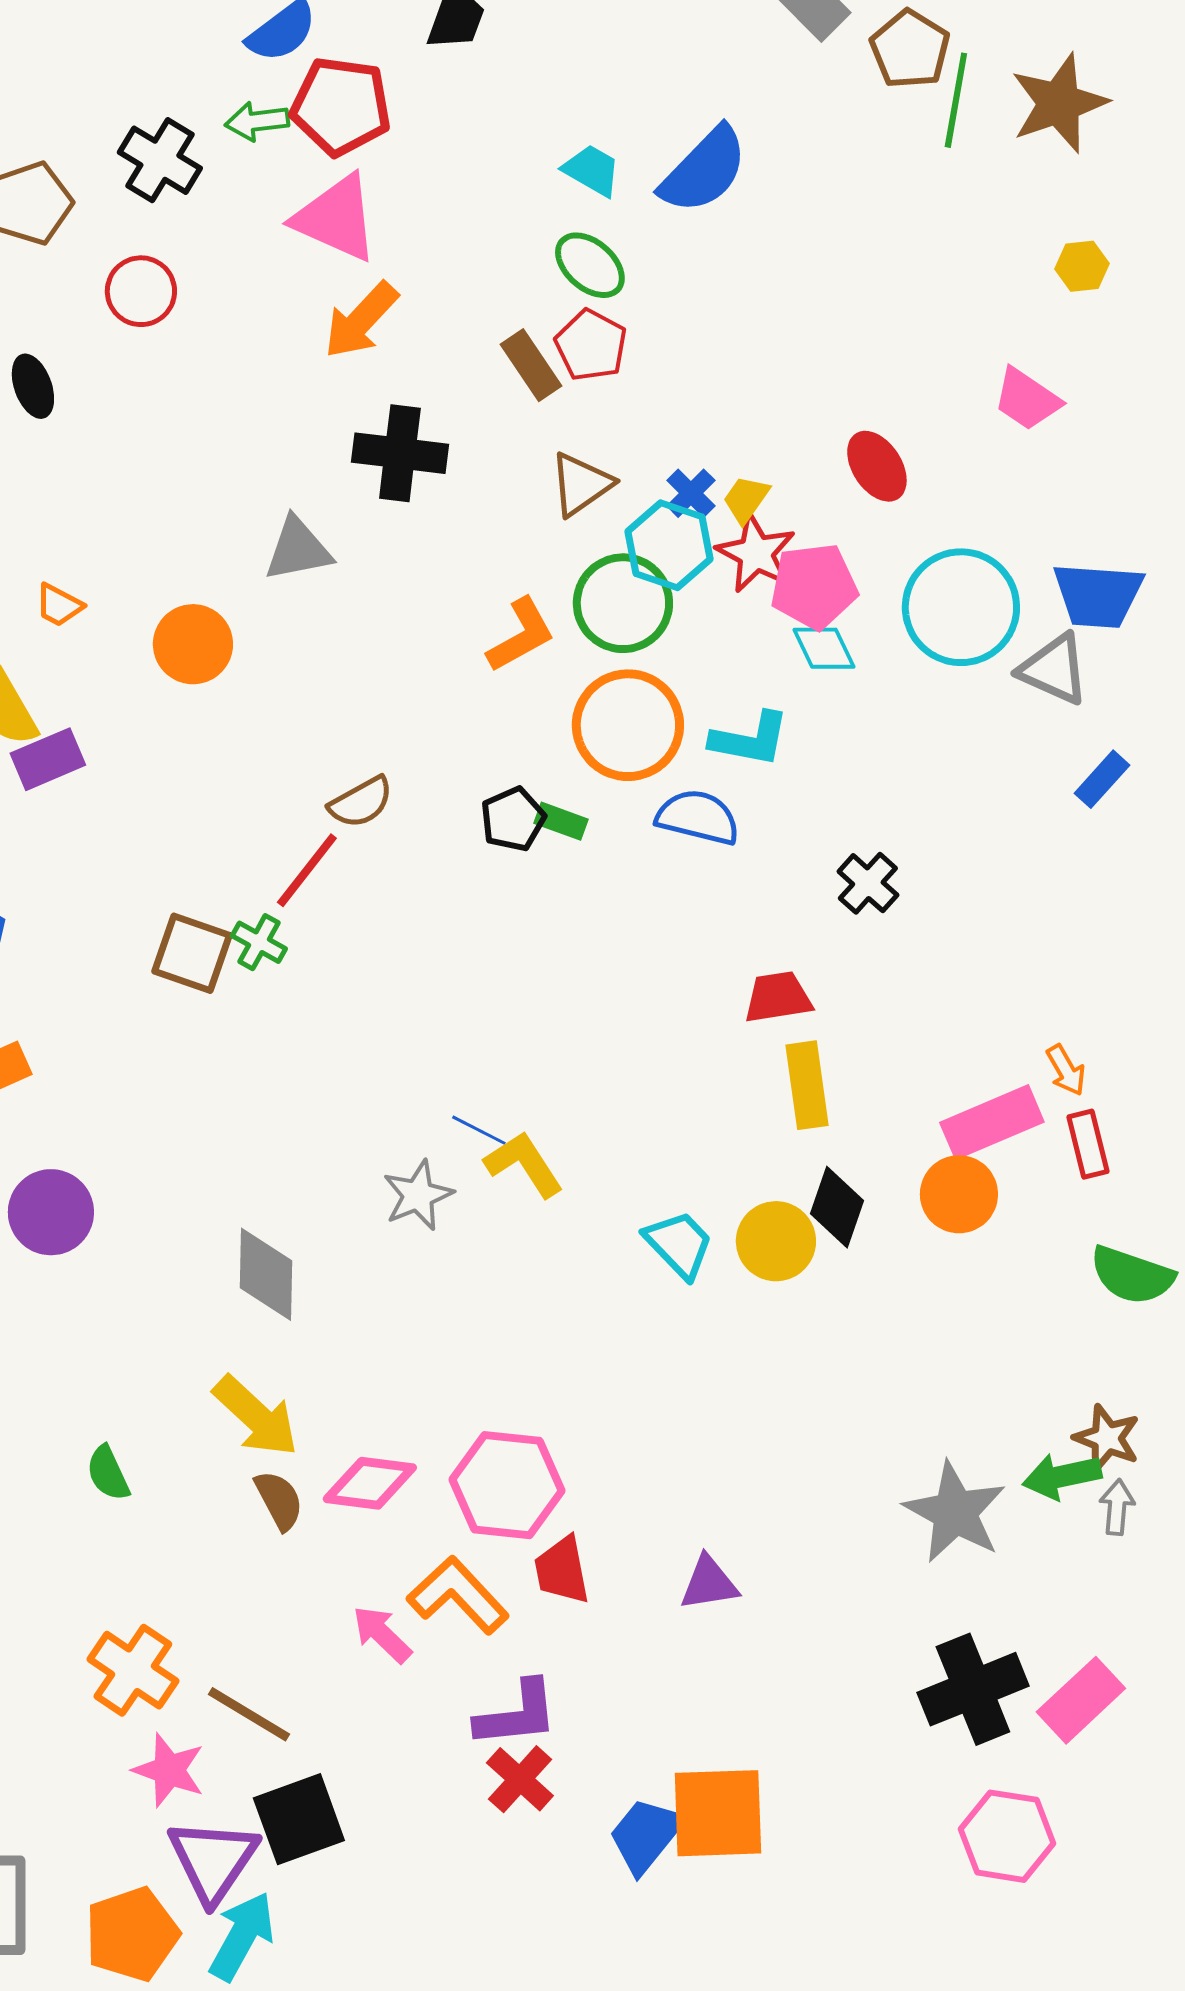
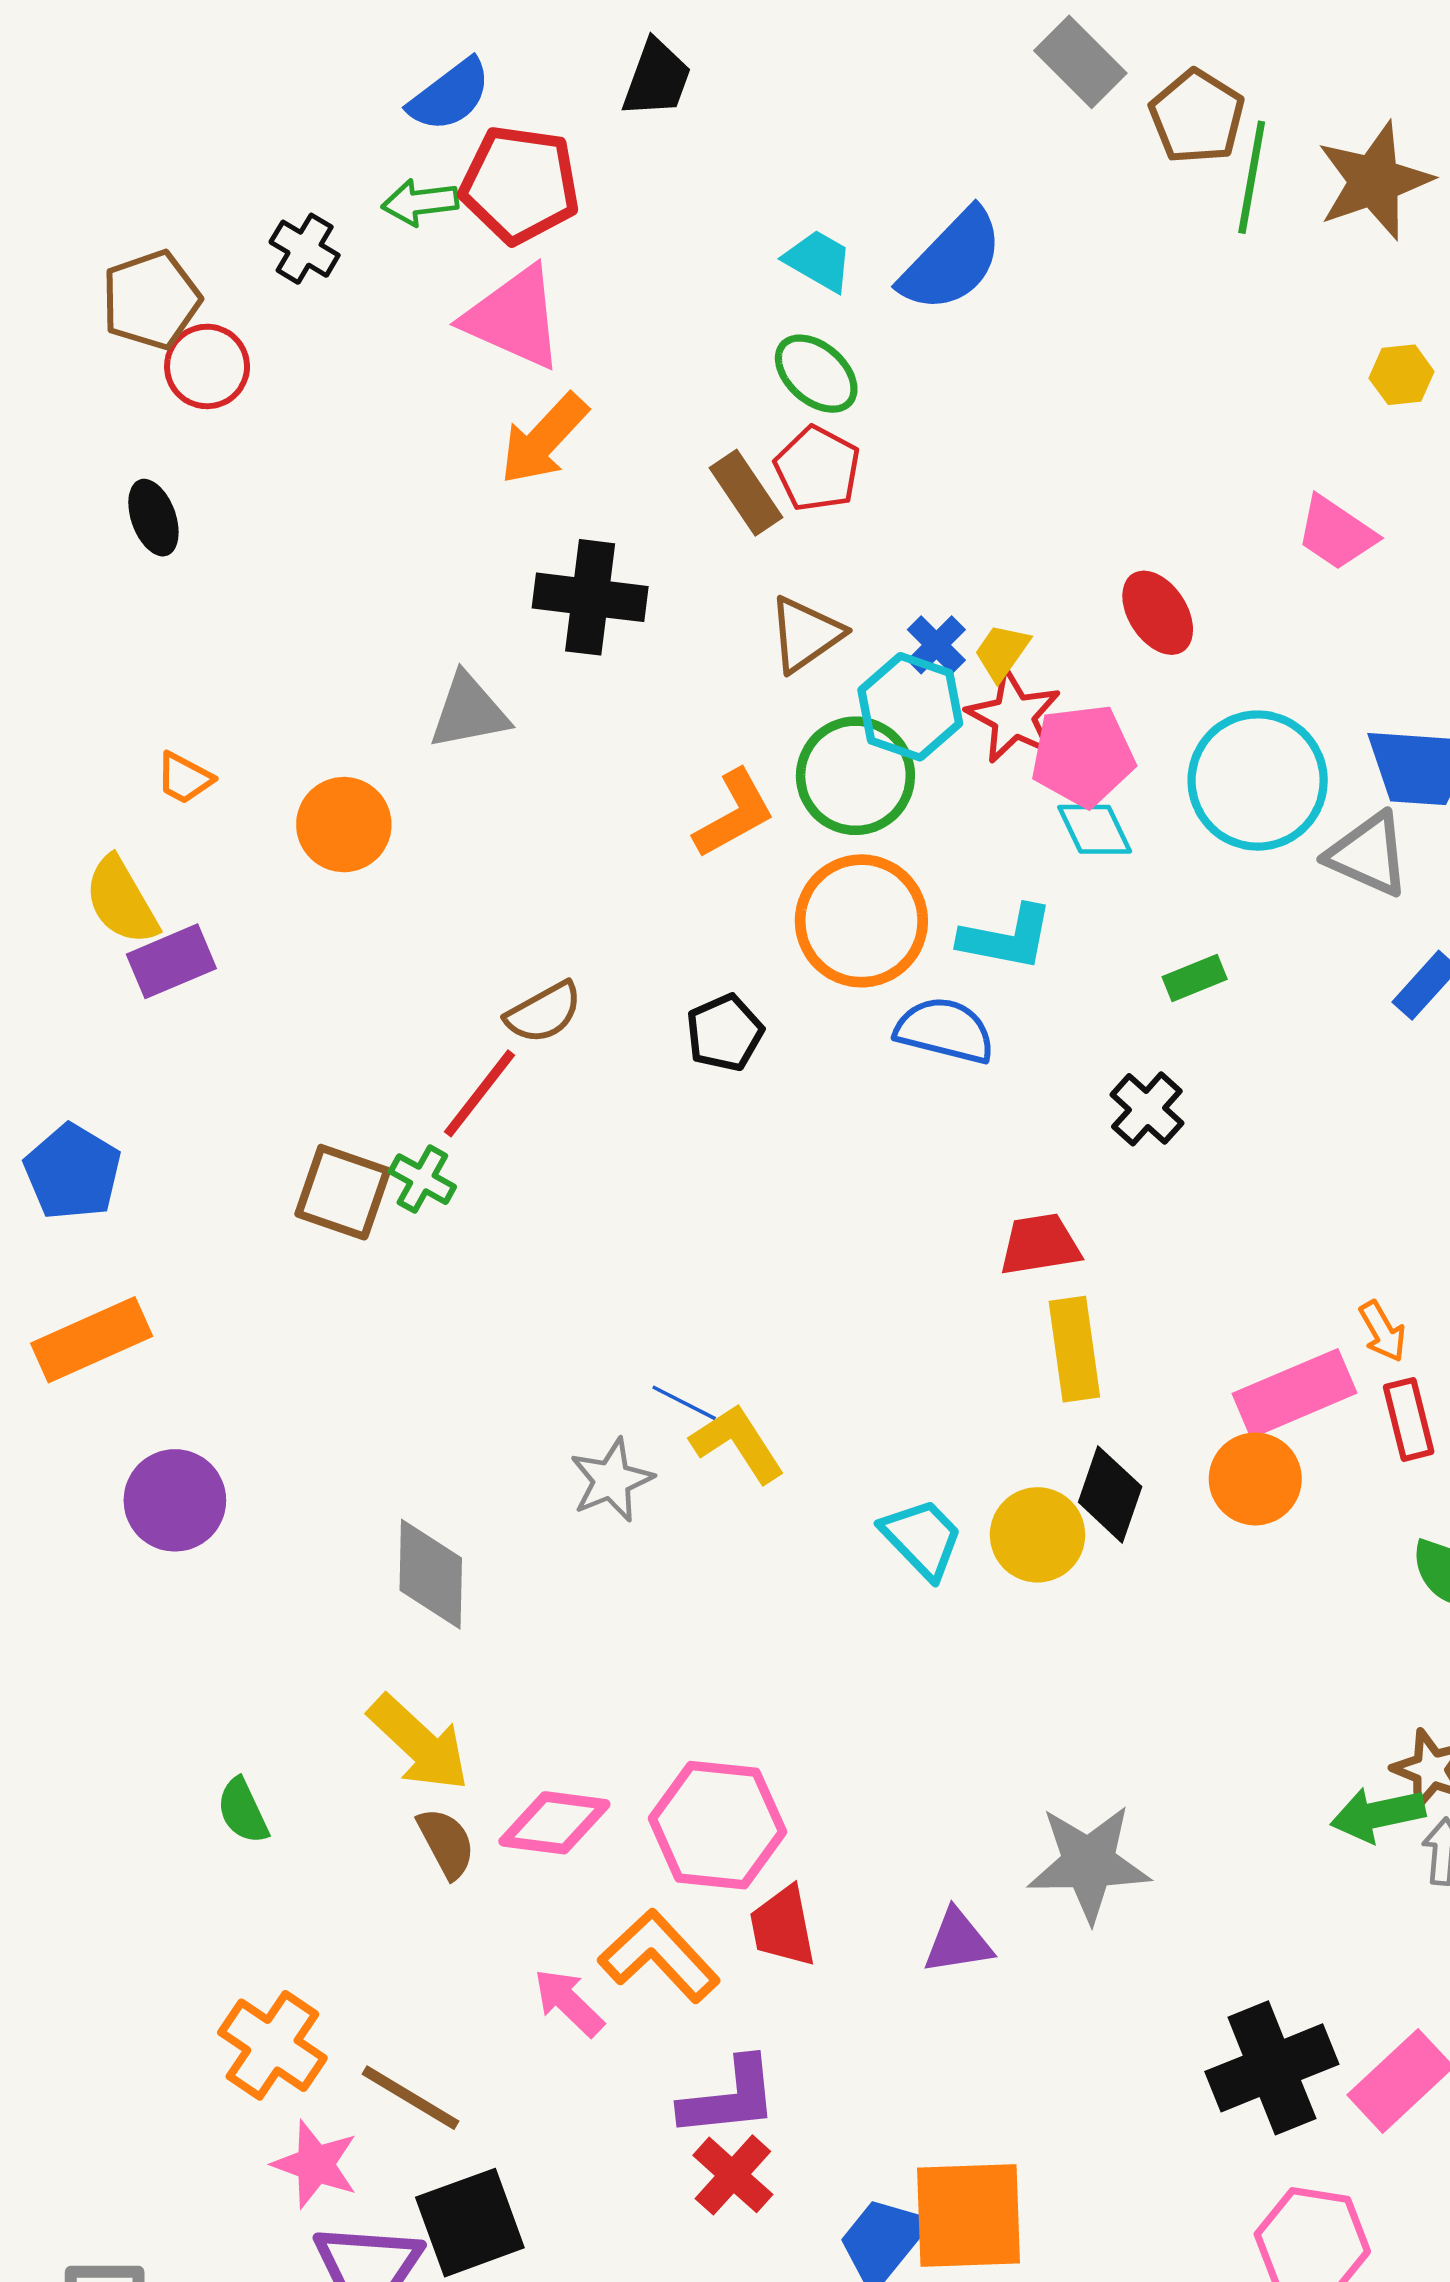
black cross: (160, 160) -> (305, 249), size x0.7
red circle: (141, 291) -> (207, 366), moved
green rectangle: (561, 821) -> (1195, 978), moved, turned -42
gray star: (955, 1512) -> (1089, 1863), moved, turned -30

